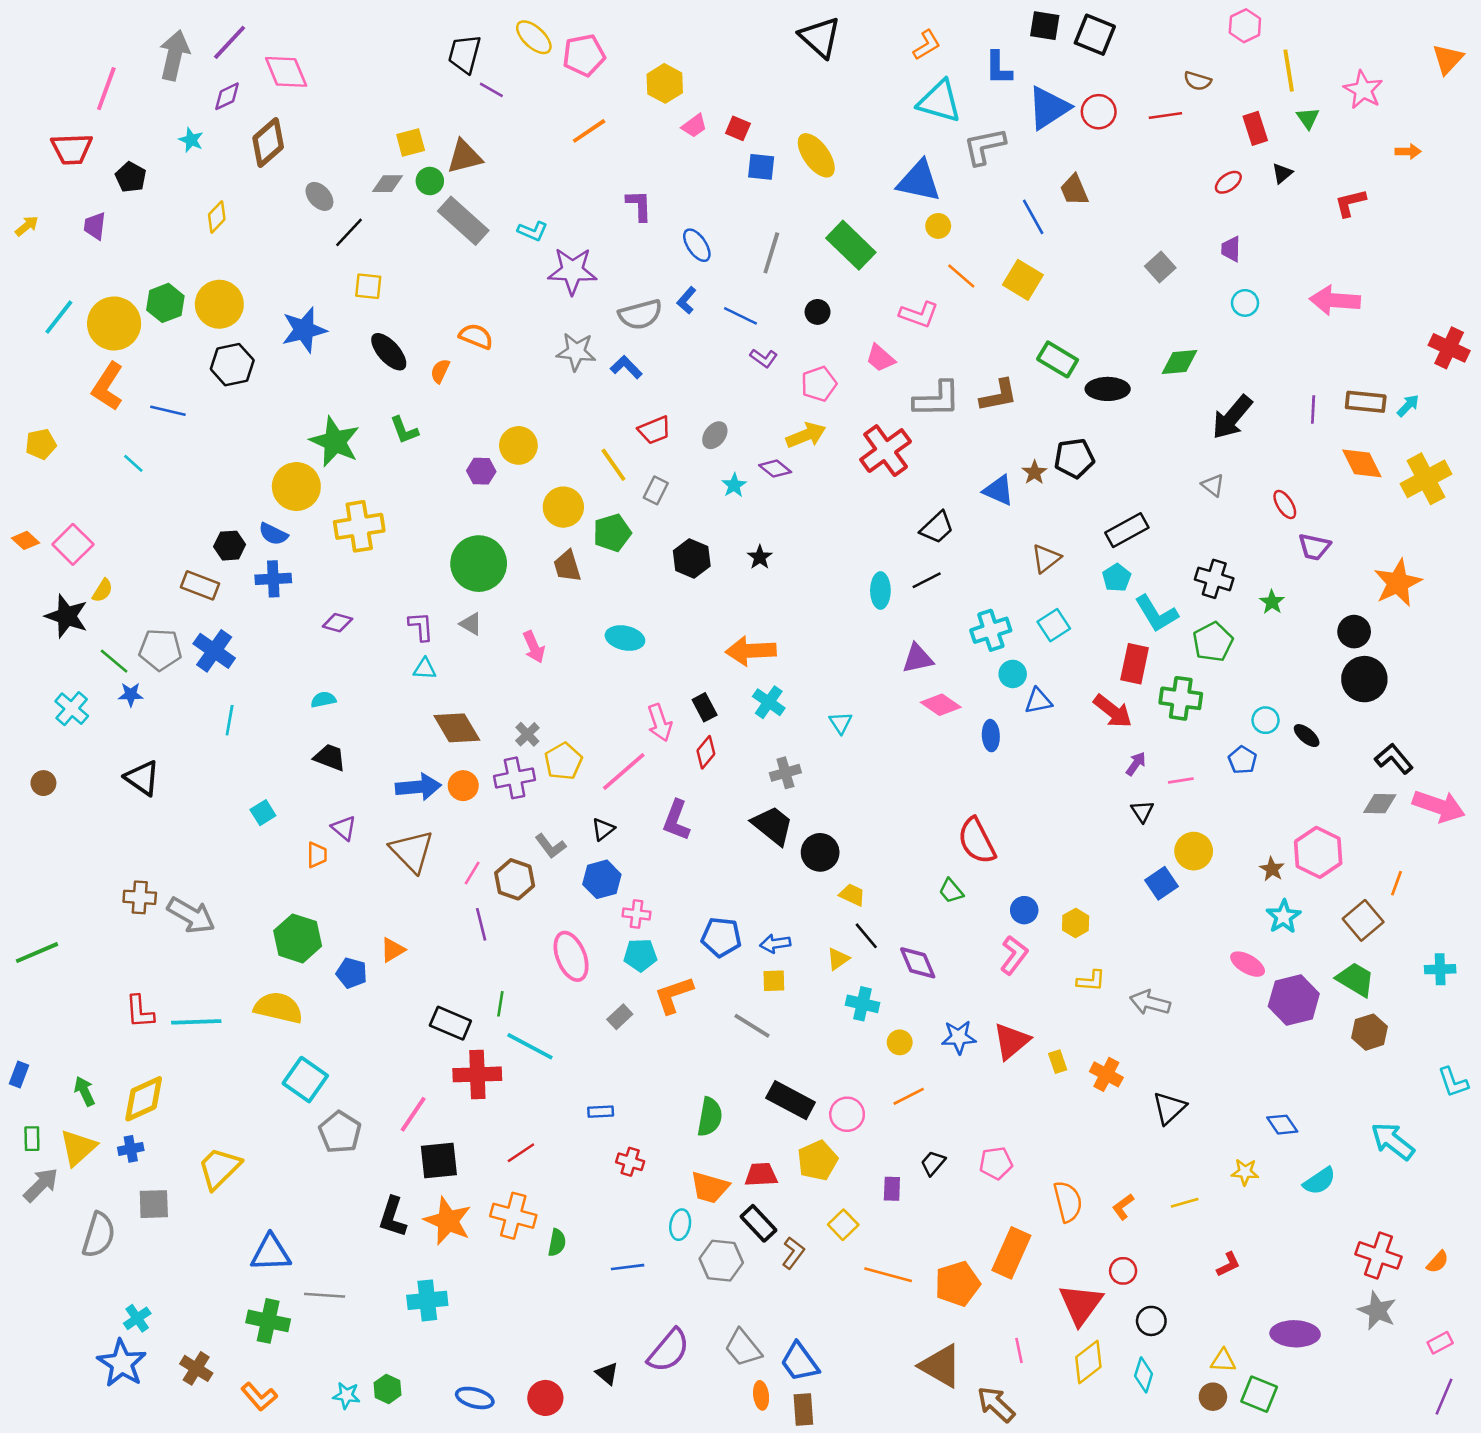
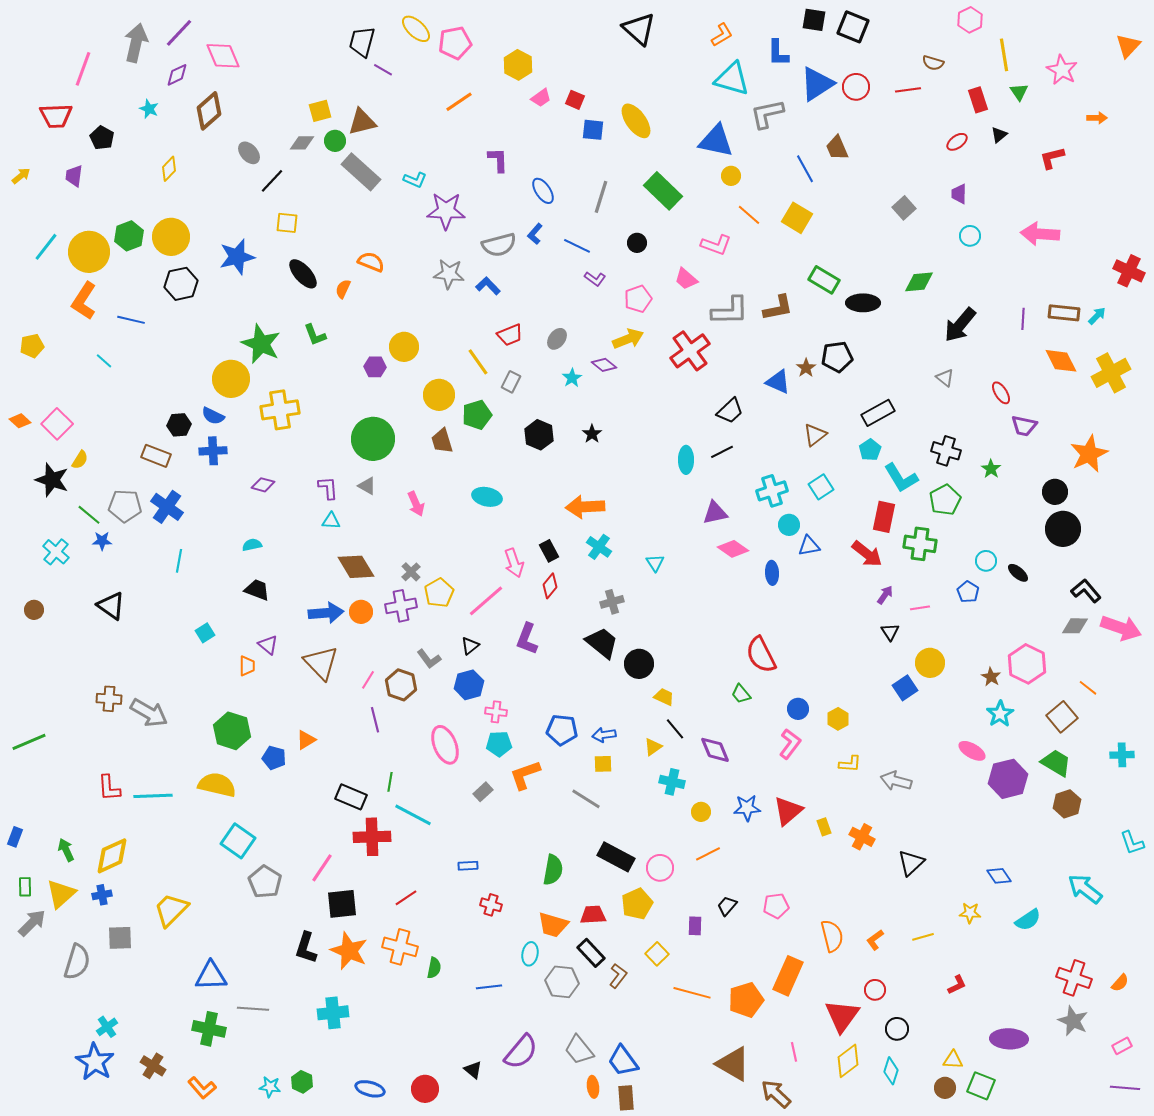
orange line: (1396, 883) -> (1088, 688), turned -72
purple line: (1444, 1397) -> (1125, 1088), turned 72

